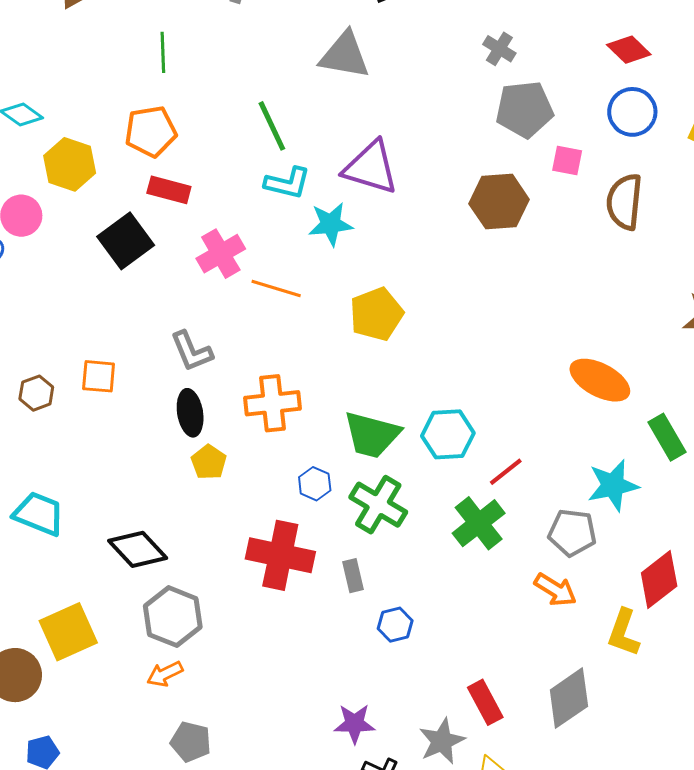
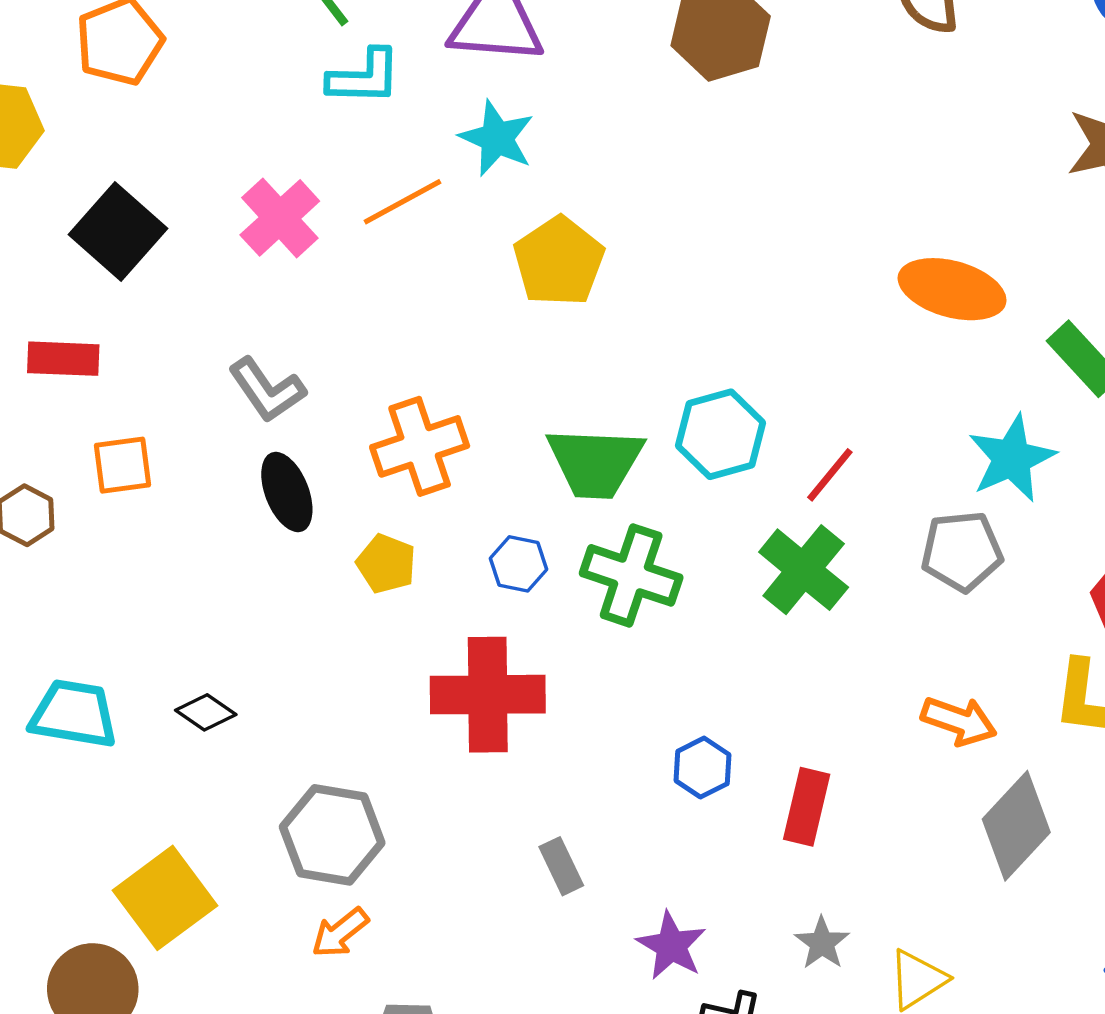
red rectangle: (169, 190) -> (63, 359), moved
cyan star: (331, 224) -> (497, 138), moved, turned -30
orange line: (276, 288) -> (403, 202), moved, turned -33
yellow pentagon: (209, 462) -> (386, 564), moved
black diamond: (138, 549) -> (206, 712), moved, size x0.6
gray rectangle: (353, 576) -> (561, 866), moved
orange arrow: (555, 590) -> (959, 721), moved
red rectangle: (485, 702) -> (807, 807), moved, turned 54
purple star: (354, 724) -> (671, 946), turned -30
gray star: (442, 741) -> (822, 943), size x0.7

